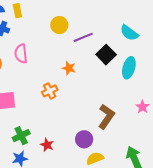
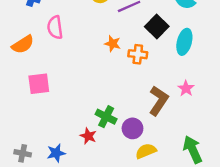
orange cross: (50, 91) -> (138, 54), moved, turned 35
pink star: (142, 107) -> (186, 88), moved
green cross: (21, 136) -> (106, 117), moved, turned -36

